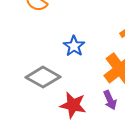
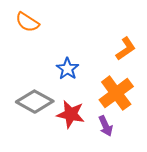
red star: (73, 105) -> (71, 114), moved

